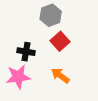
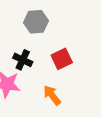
gray hexagon: (51, 15) -> (36, 22), moved

